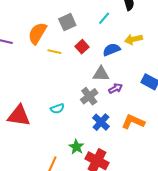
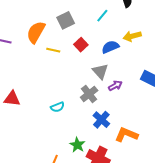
gray triangle: (101, 74) -> (100, 71), turned 48
red triangle: (19, 116) -> (12, 99), moved, size x0.7
orange L-shape: (133, 122) -> (126, 135), moved

